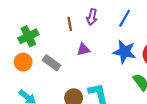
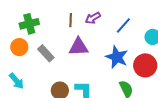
purple arrow: (92, 17) -> (93, 18), turned 35
purple triangle: (83, 49) -> (78, 47), size x1.5

